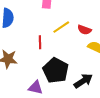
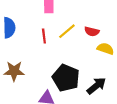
red line: (40, 42) -> (44, 36), moved

